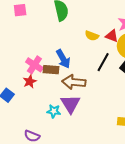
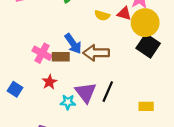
black line: (103, 62) -> (108, 92), moved
red star: (30, 81) -> (49, 82), moved
brown arrow: (74, 82) -> (96, 53), moved

